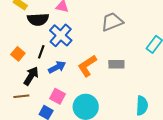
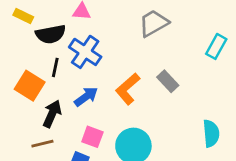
black line: (41, 52) -> (55, 67), moved
orange square: (18, 54) -> (30, 86), size x1.5
gray rectangle: (116, 64) -> (168, 81), turned 56

